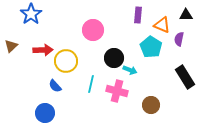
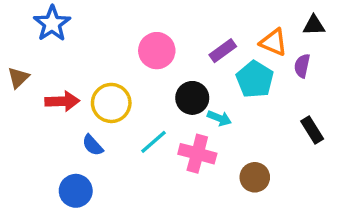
purple rectangle: (138, 15) -> (223, 51), moved, turned 49
red arrow: (43, 50) -> (62, 101), moved
black rectangle: (185, 77) -> (312, 130), size x0.7
cyan line: (91, 84) -> (153, 142), turned 36

